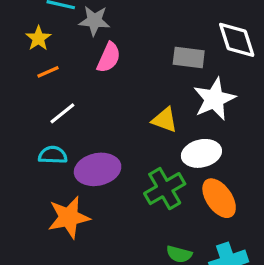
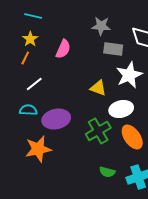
gray star: (94, 21) -> (101, 26), moved
yellow star: (38, 38) -> (30, 39), moved
orange line: (48, 72) -> (25, 58), turned -40

